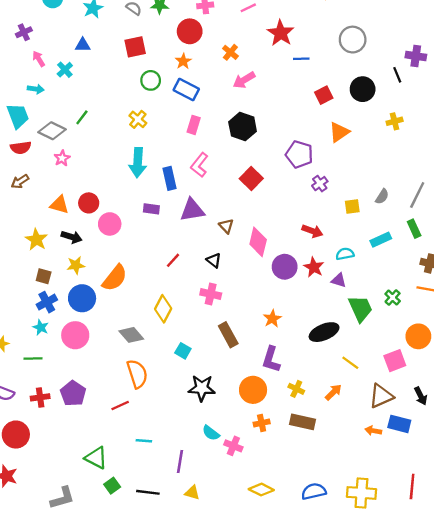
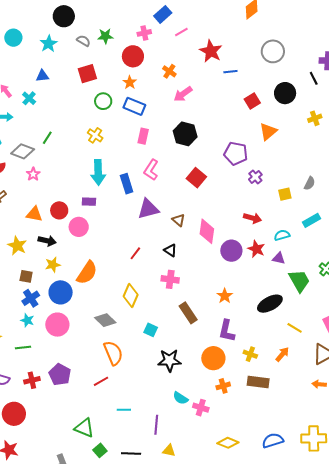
purple rectangle: (151, 209) -> (89, 202), moved

